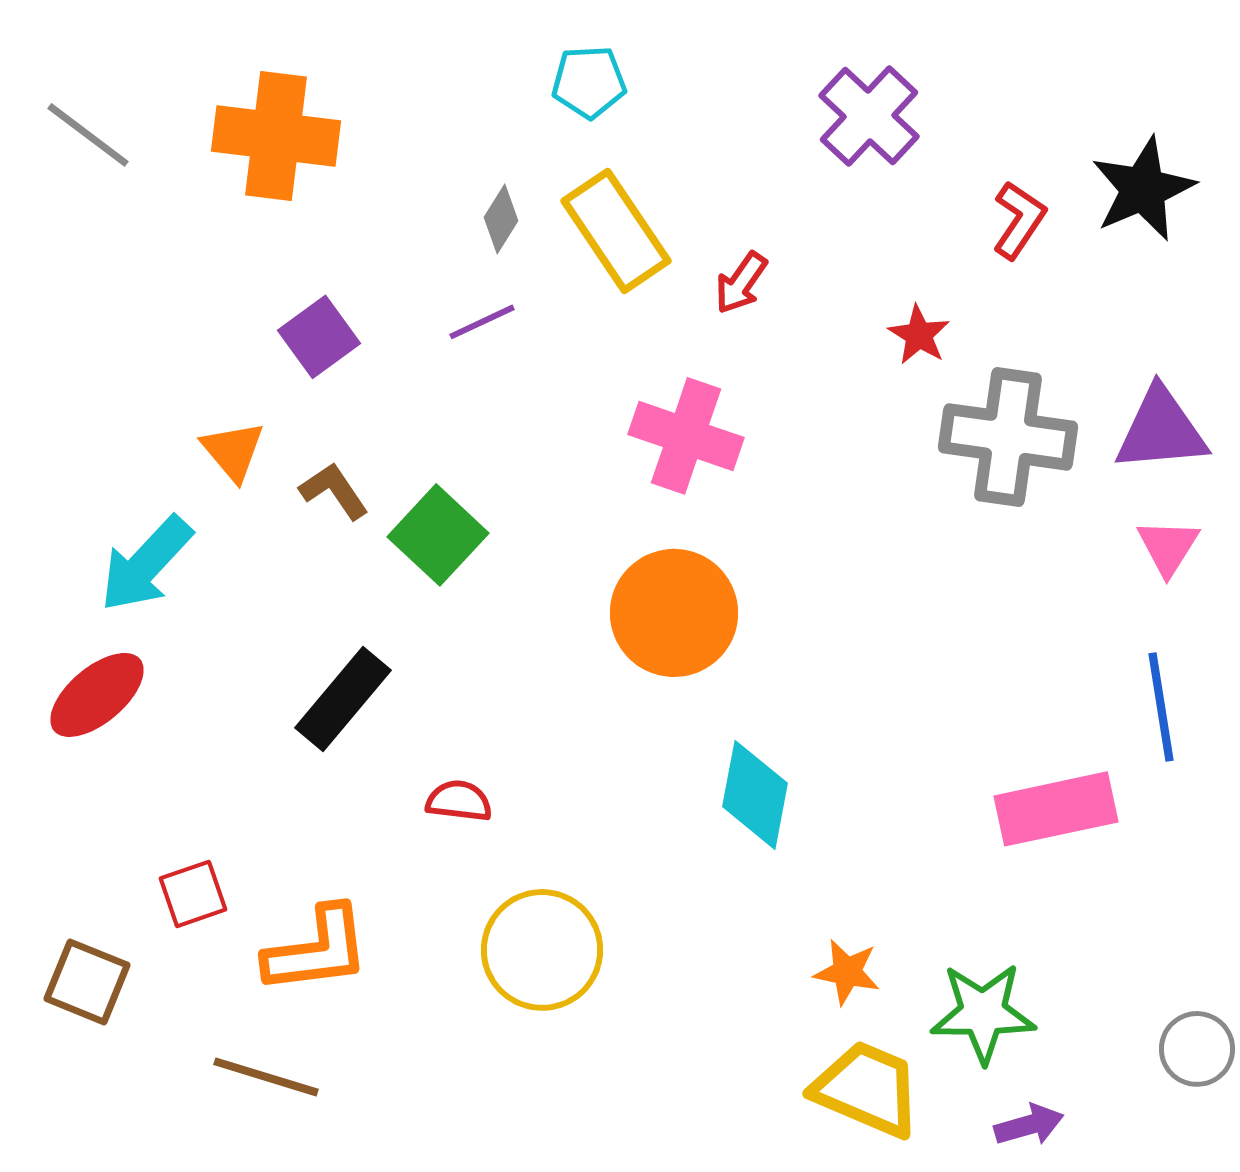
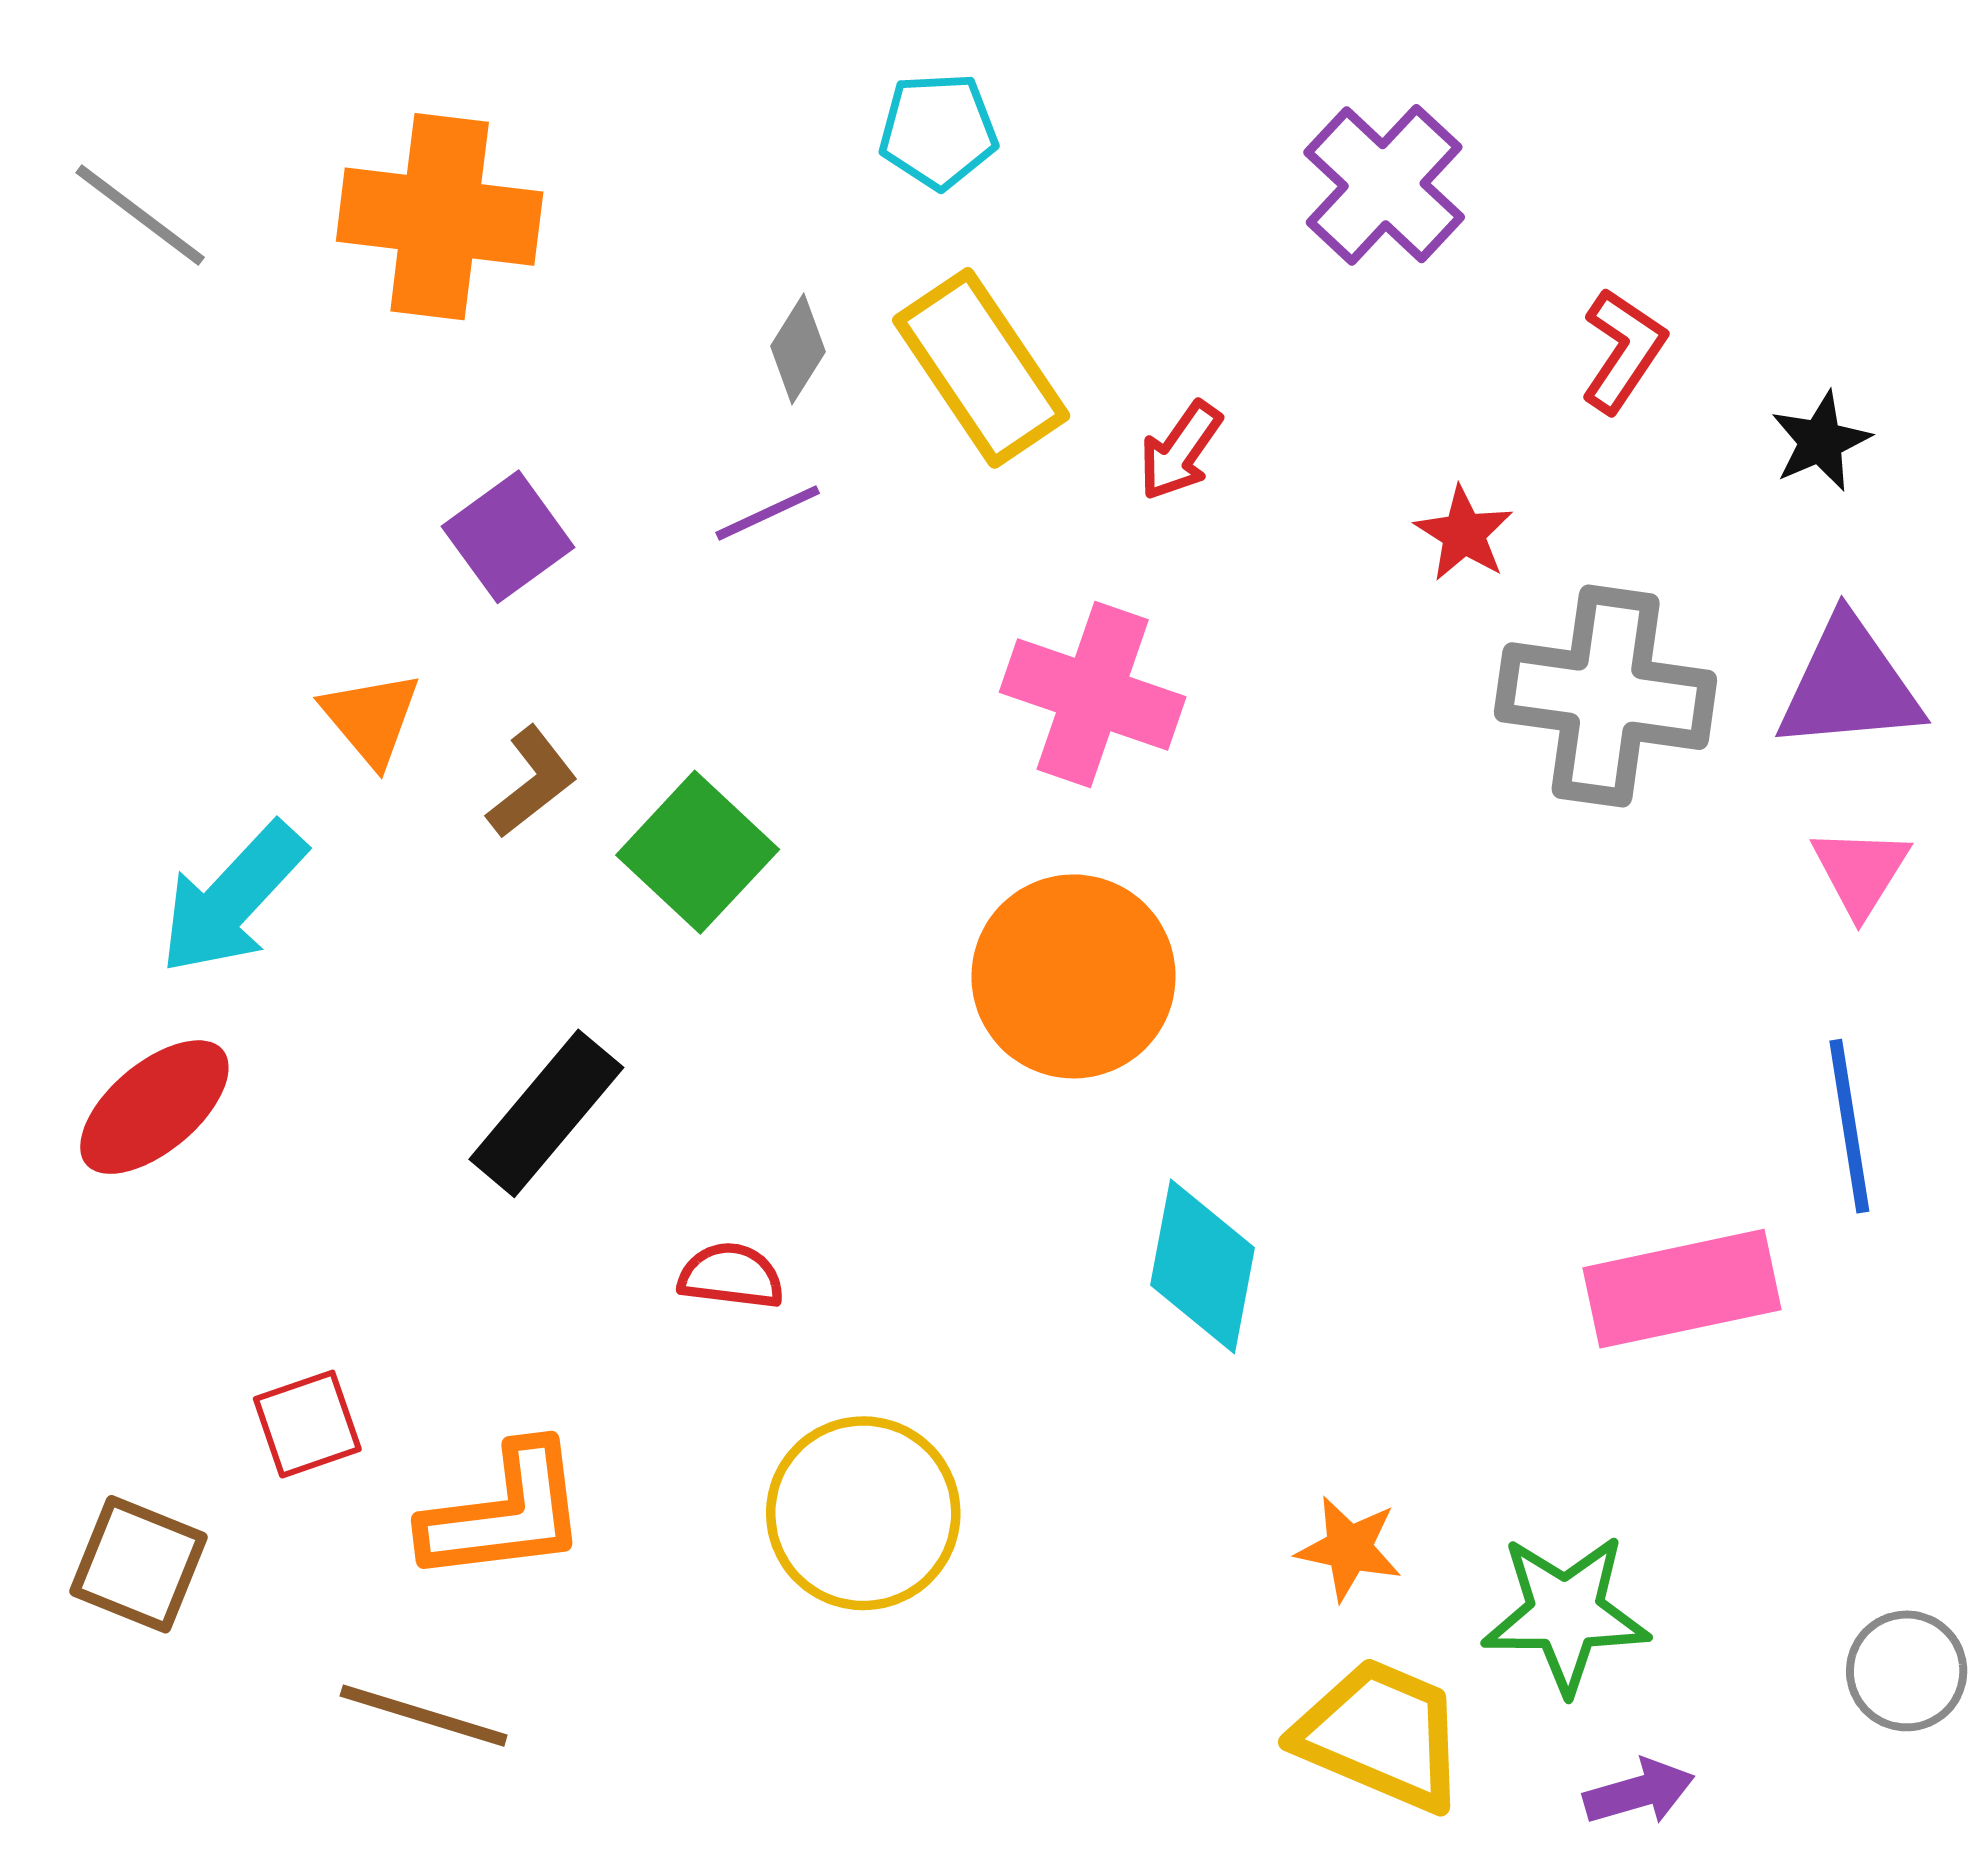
black star: (1143, 189) -> (1821, 441), moved, size x0.6
brown L-shape: (334, 491) -> (532, 782), turned 86

